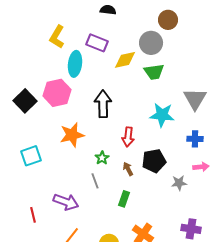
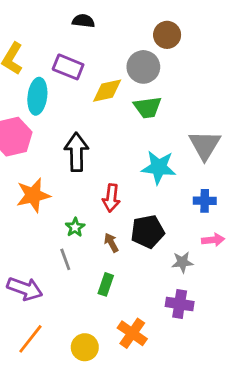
purple cross: (191, 229) -> (180, 304), moved

